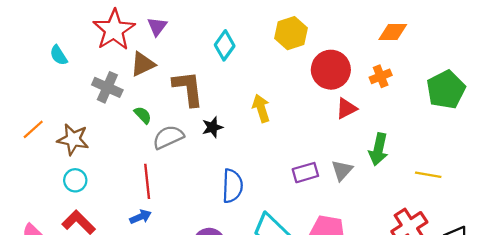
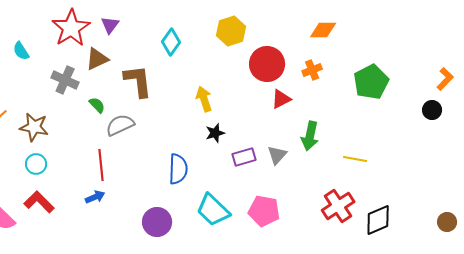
black star: (212, 127) -> (215, 133), moved

